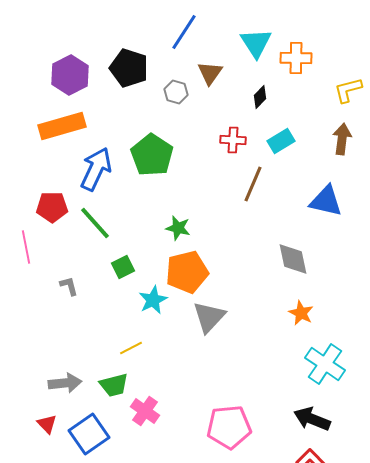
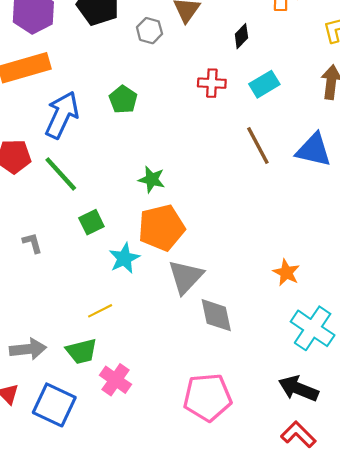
green pentagon: (152, 155) -> (123, 100), size x0.6
brown line: (253, 184) -> (258, 146), moved, turned -51
gray diamond: (293, 259) -> (216, 315), moved
blue square: (89, 434) -> (54, 405), turned -30

